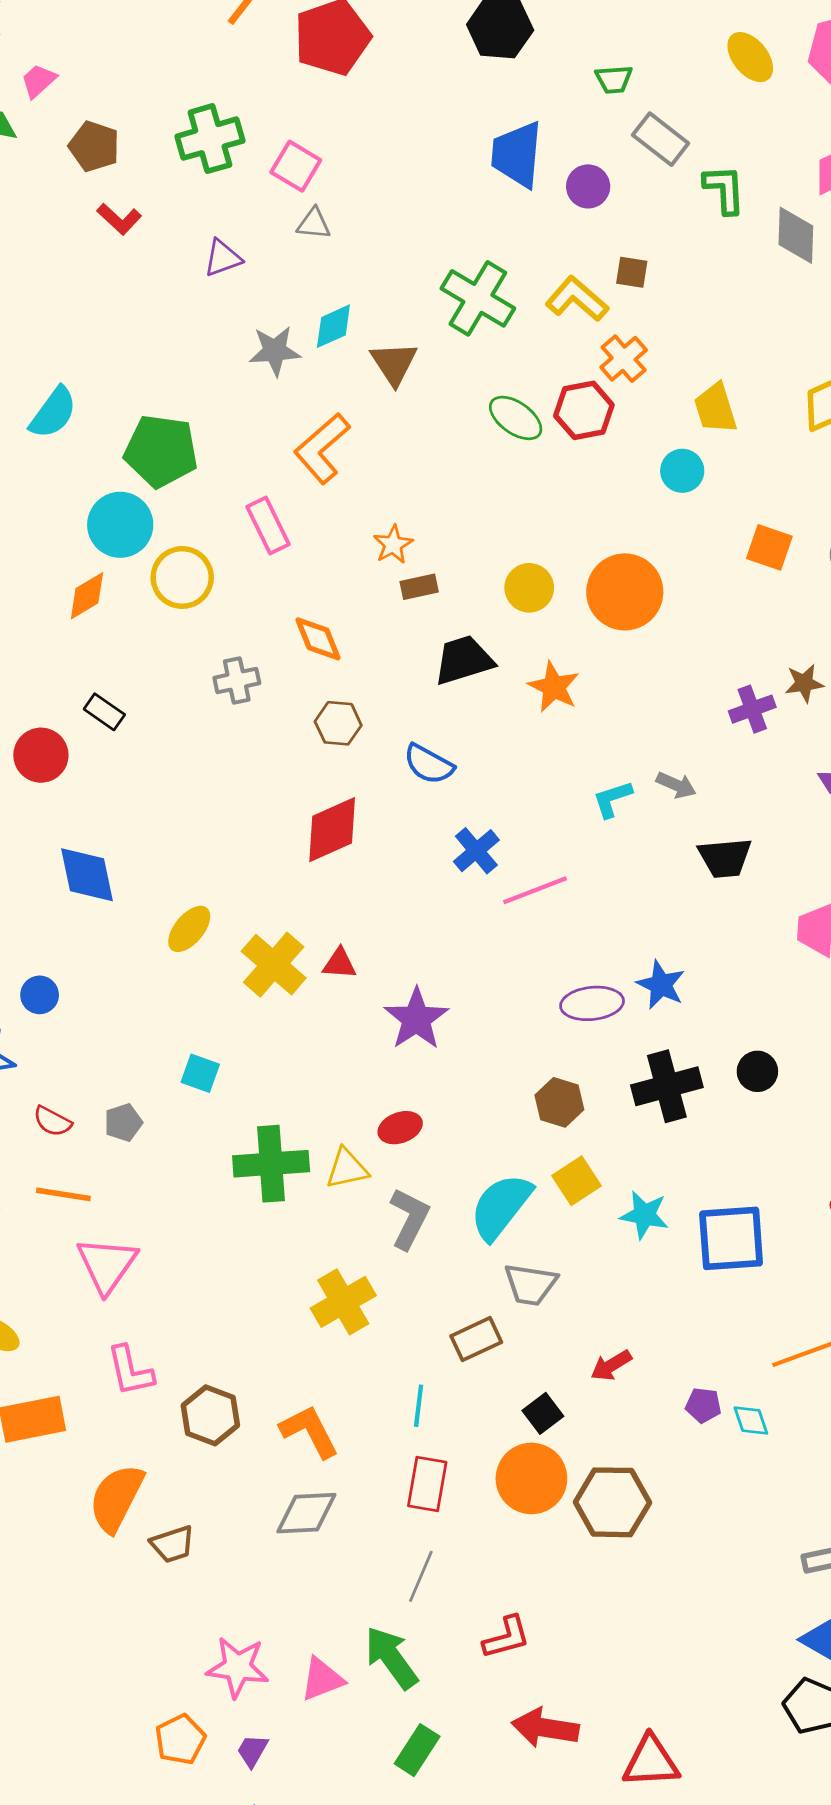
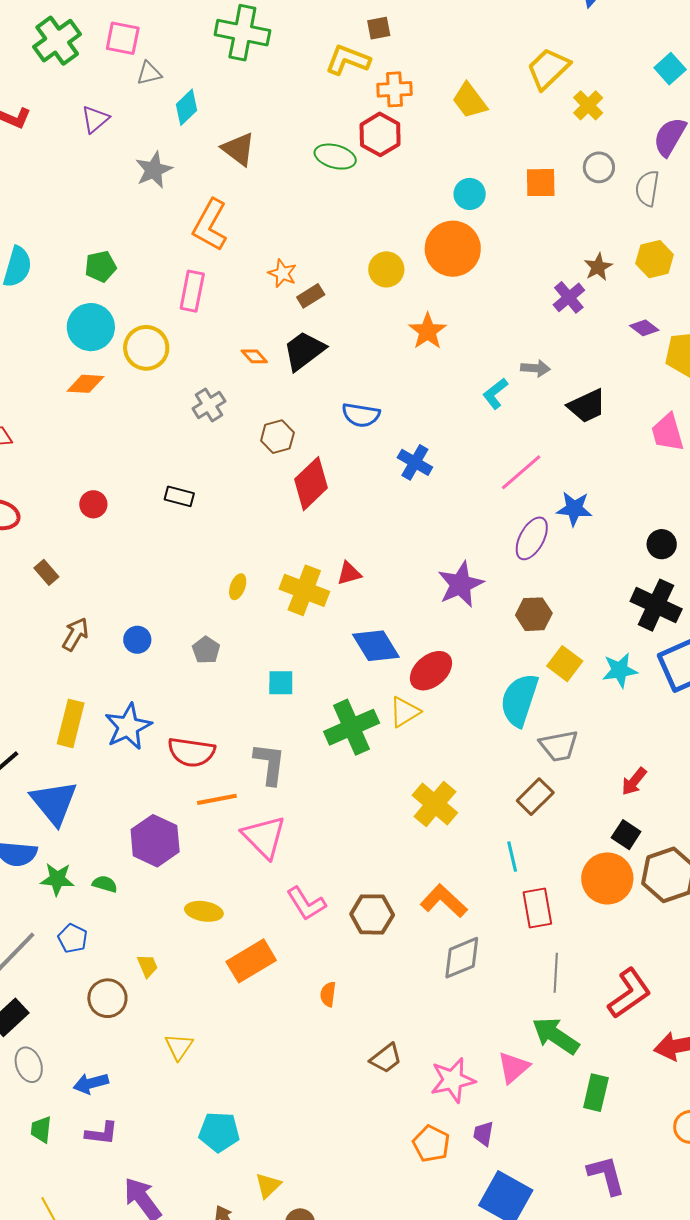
green cross: (478, 298) -> (242, 33), moved
cyan diamond: (333, 326) -> (186, 107), moved
orange cross: (624, 359) -> (394, 89), turned -32
green pentagon: (161, 451) -> (101, 267), size x0.6
cyan circle: (682, 471) -> (470, 194), moved
pink rectangle: (268, 525) -> (192, 291), turned 57
orange diamond: (87, 596) -> (86, 384), turned 54
orange diamond: (318, 639) -> (254, 356), size x0.7
black trapezoid: (464, 660) -> (304, 351), moved
orange star: (554, 687) -> (428, 331), turned 30
black rectangle: (104, 712) -> (179, 496), moved
brown hexagon: (338, 723) -> (277, 437), moved
red circle: (41, 755) -> (93, 504), size x0.7
blue diamond: (87, 875) -> (376, 646), moved
pink line: (535, 890) -> (521, 472), moved
yellow ellipse: (189, 929) -> (238, 587), size x0.7
blue circle: (40, 995) -> (137, 640), moved
purple ellipse: (592, 1003) -> (532, 538), turned -36
purple star: (416, 1019) -> (461, 584), moved, turned 30
black cross: (667, 1086) -> (656, 605), moved, turned -30
red semicircle: (52, 1121) -> (191, 752), size x1.6
gray pentagon: (123, 1123) -> (206, 650), moved
red ellipse: (400, 1128) -> (431, 671), size x1.4
gray L-shape: (409, 1219) -> (270, 764), moved
black square: (543, 1413) -> (626, 835), moved
orange semicircle: (116, 1498) -> (328, 994), size x0.5
brown trapezoid: (173, 1544) -> (386, 1058), moved
red L-shape: (507, 1637) -> (629, 993), size x1.4

